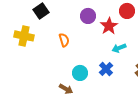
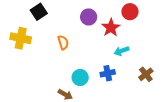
blue cross: (106, 69) -> (108, 73), turned 32

